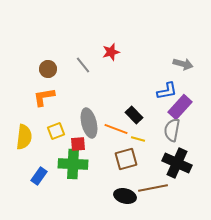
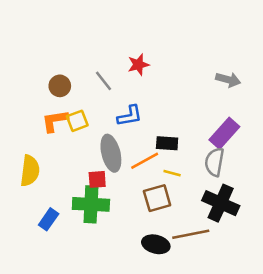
blue L-shape: (167, 91) -> (130, 116), moved
black rectangle: (134, 115) -> (167, 143), turned -42
orange line: (116, 129) -> (145, 161), turned -50
yellow square: (56, 131) -> (77, 121), moved

